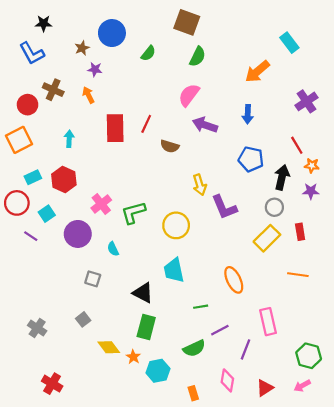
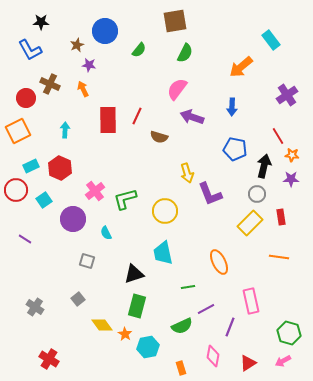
brown square: (187, 22) -> (175, 21), turned -30
purple line: (31, 236) -> (25, 239), moved
black triangle: (143, 293) -> (134, 274), turned -45

